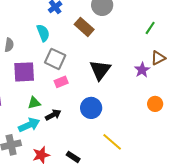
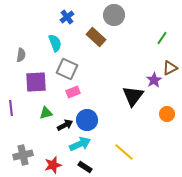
black triangle: (100, 70) -> (133, 96), moved
blue circle: (91, 108) -> (87, 120), moved
cyan arrow: (29, 125) -> (80, 144), moved

